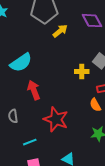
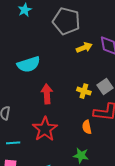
yellow arrow: (60, 31) -> (84, 47), moved
red arrow: (34, 90) -> (47, 94), moved

